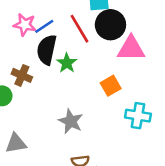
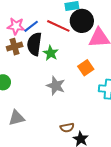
red line: (79, 29) -> (58, 26), turned -30
brown cross: (22, 75) -> (15, 47), moved, turned -35
gray star: (71, 121) -> (56, 86), moved

